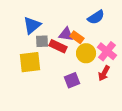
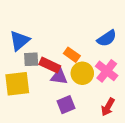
blue semicircle: (96, 17) -> (107, 38), moved
purple triangle: (66, 34) -> (59, 77), moved
red arrow: (104, 73) -> (108, 107), moved

